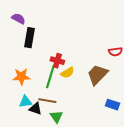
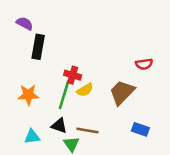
brown line: (47, 101) -> (87, 131), moved
cyan triangle: (25, 102) -> (32, 137), moved
black triangle: (35, 109) -> (59, 126), moved

